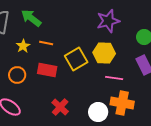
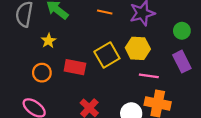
orange line: (46, 43) -> (105, 12), moved

